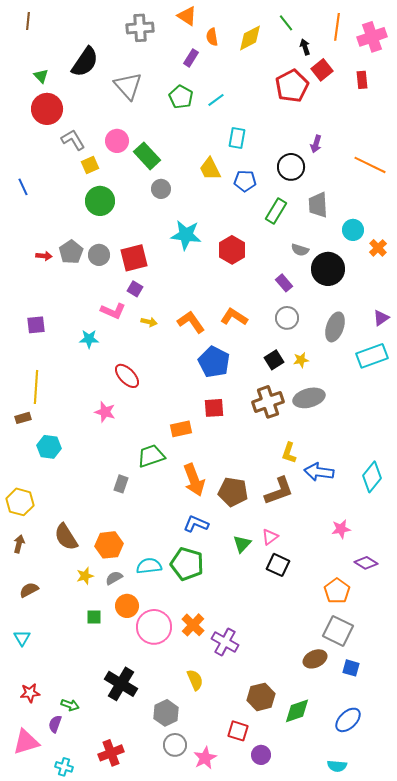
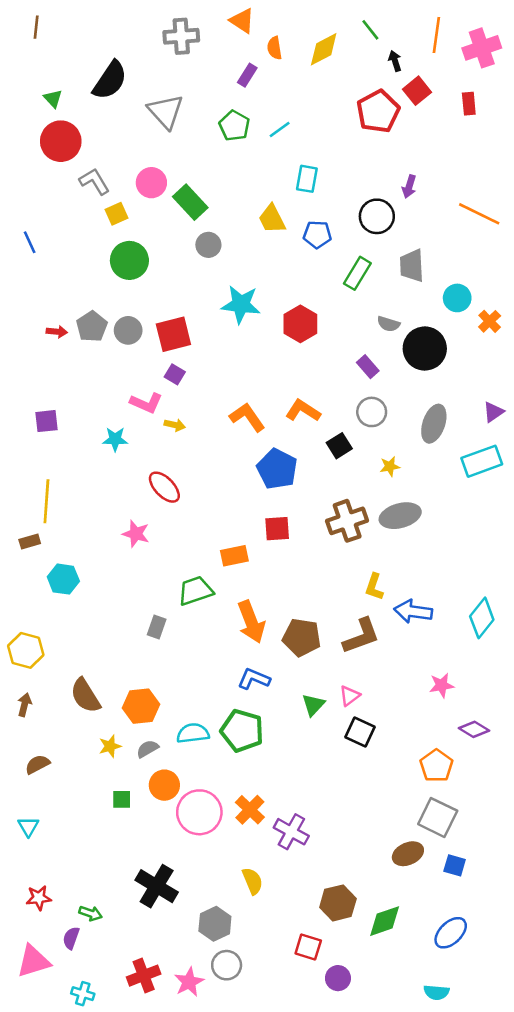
yellow arrow: (149, 322) -> (175, 425), moved
black square: (274, 360) -> (339, 446), moved
pink star: (205, 758) -> (189, 982), moved

